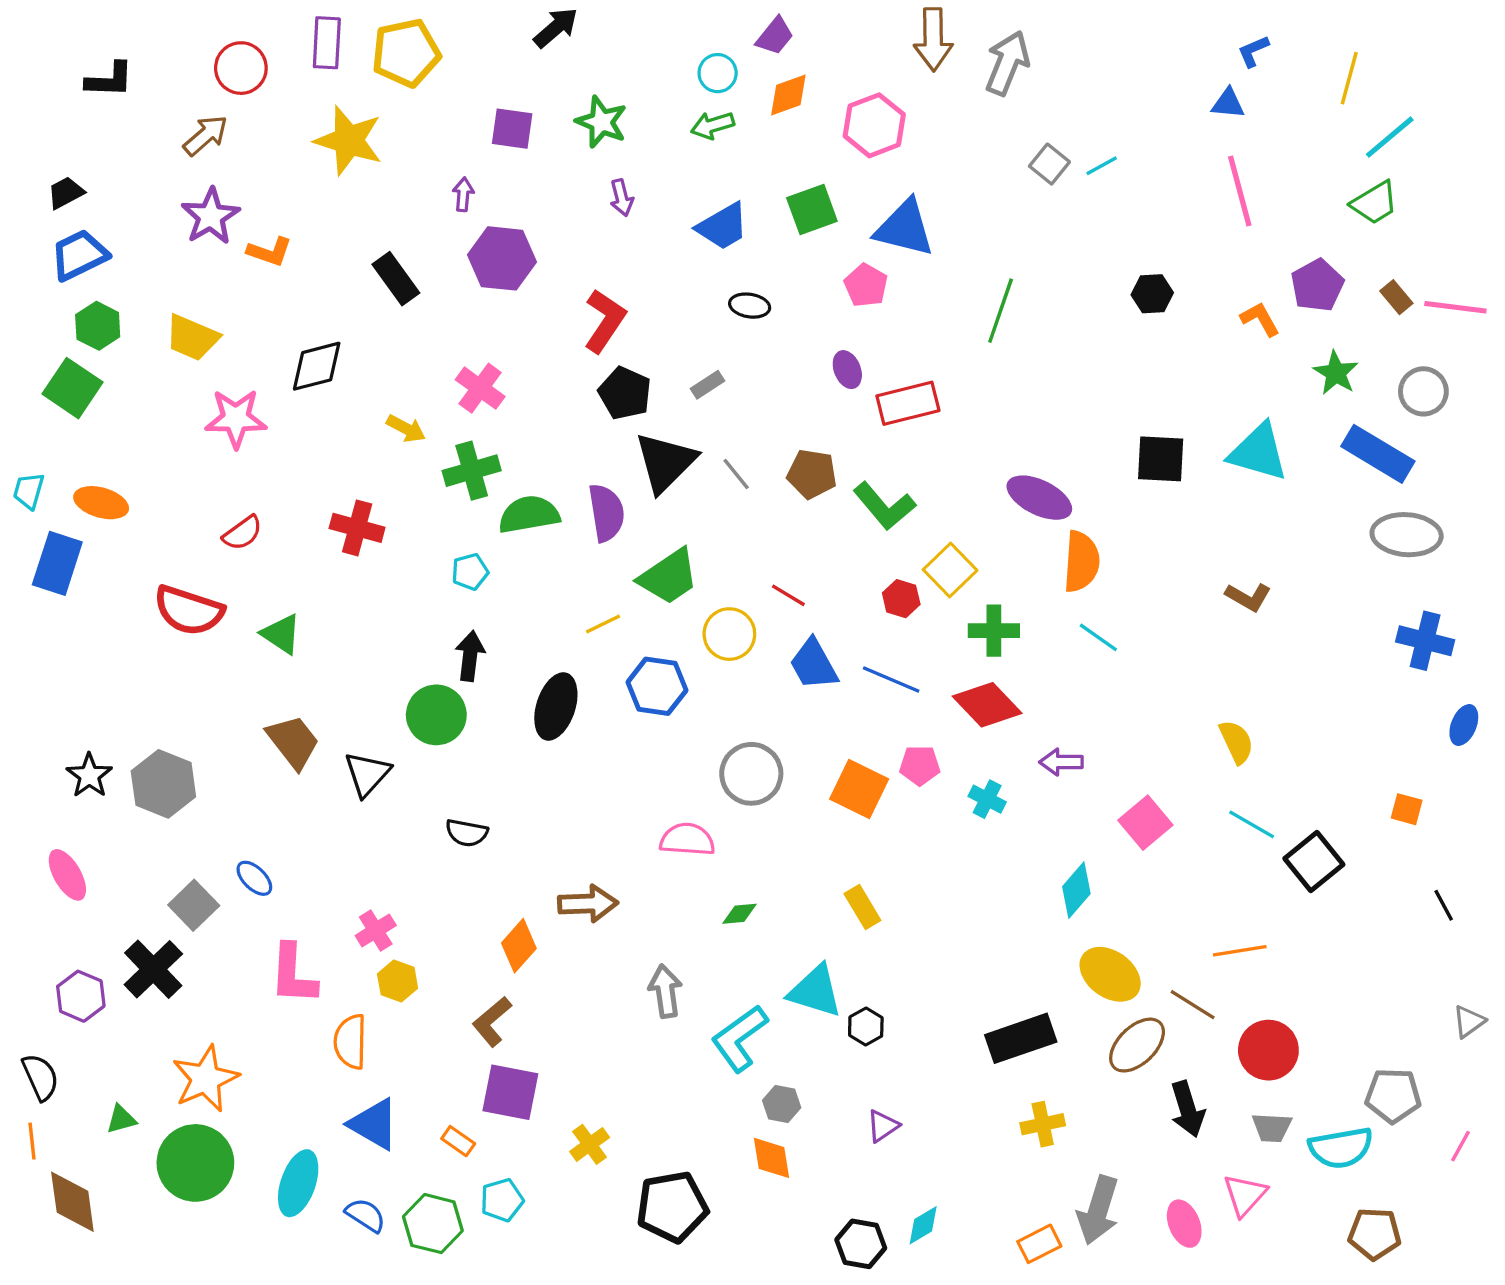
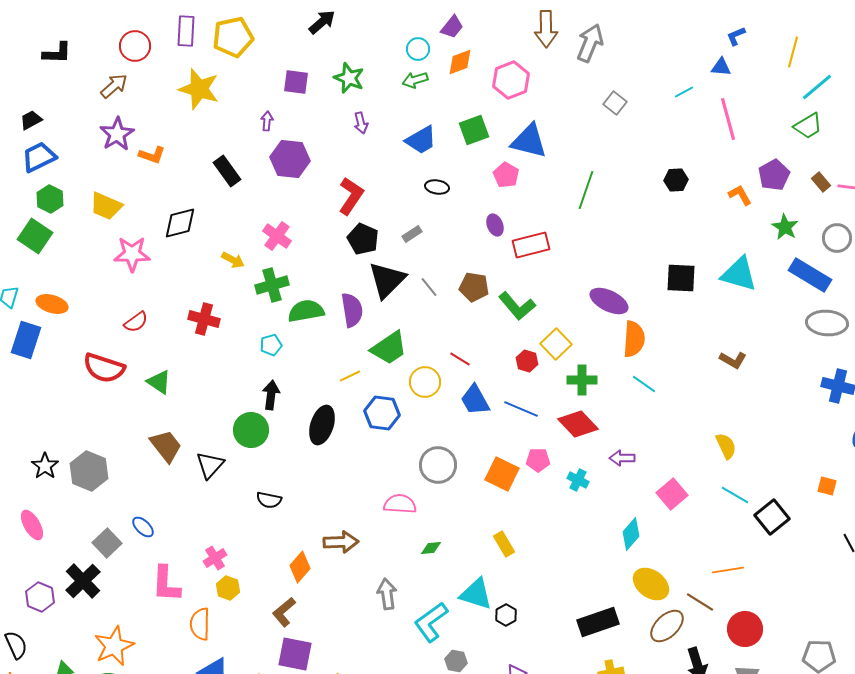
cyan line: (1102, 166) -> (684, 92), moved

